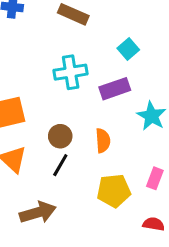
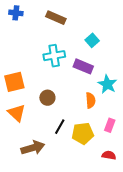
purple rectangle: (115, 89) -> (83, 66), turned 42
orange semicircle: (103, 141) -> (91, 100), moved
black line: (60, 165) -> (60, 127), moved

